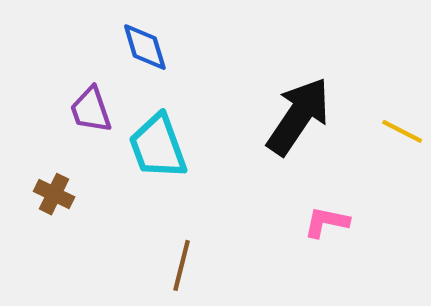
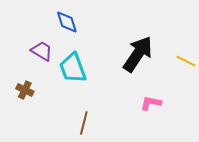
purple trapezoid: (91, 110) -> (42, 51), turned 140

